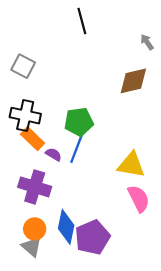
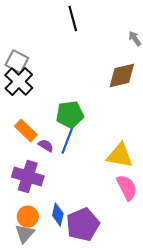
black cross: (25, 116) -> (19, 82), moved, turned 32
blue diamond: (66, 227) -> (58, 214), size x0.7
gray triangle: (32, 247) -> (25, 234), turned 30

